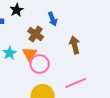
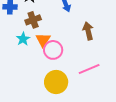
brown cross: (36, 34) -> (33, 20), moved, turned 35

